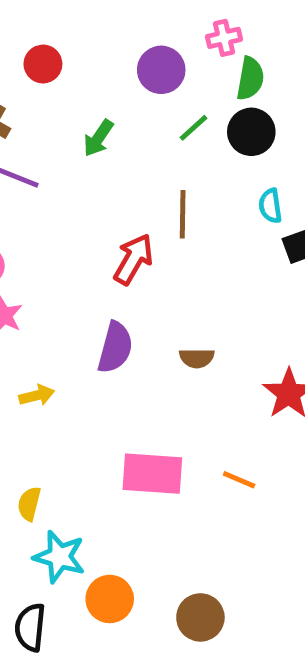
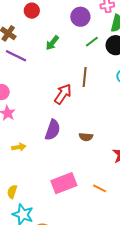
pink rectangle: (152, 474) -> (64, 183), turned -30

